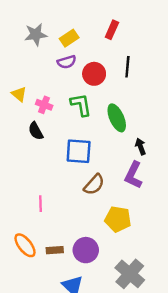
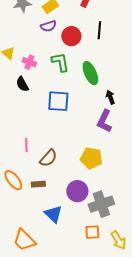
brown semicircle: (94, 185) -> (48, 158), moved
purple circle: (86, 250) -> (77, 191), moved
gray cross: (130, 274) -> (101, 204), turned 30

